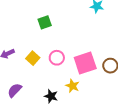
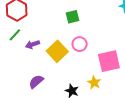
yellow square: (33, 58) -> (57, 51), size x1.5
pink circle: (57, 58) -> (80, 44), moved

